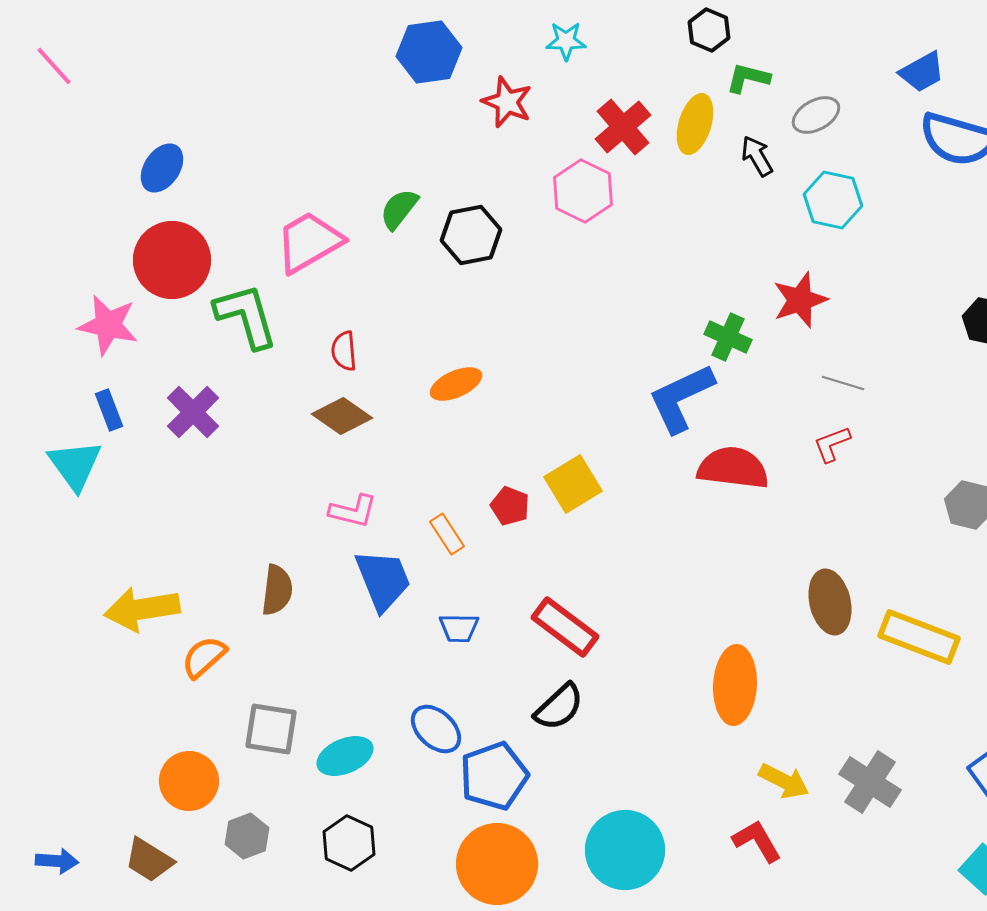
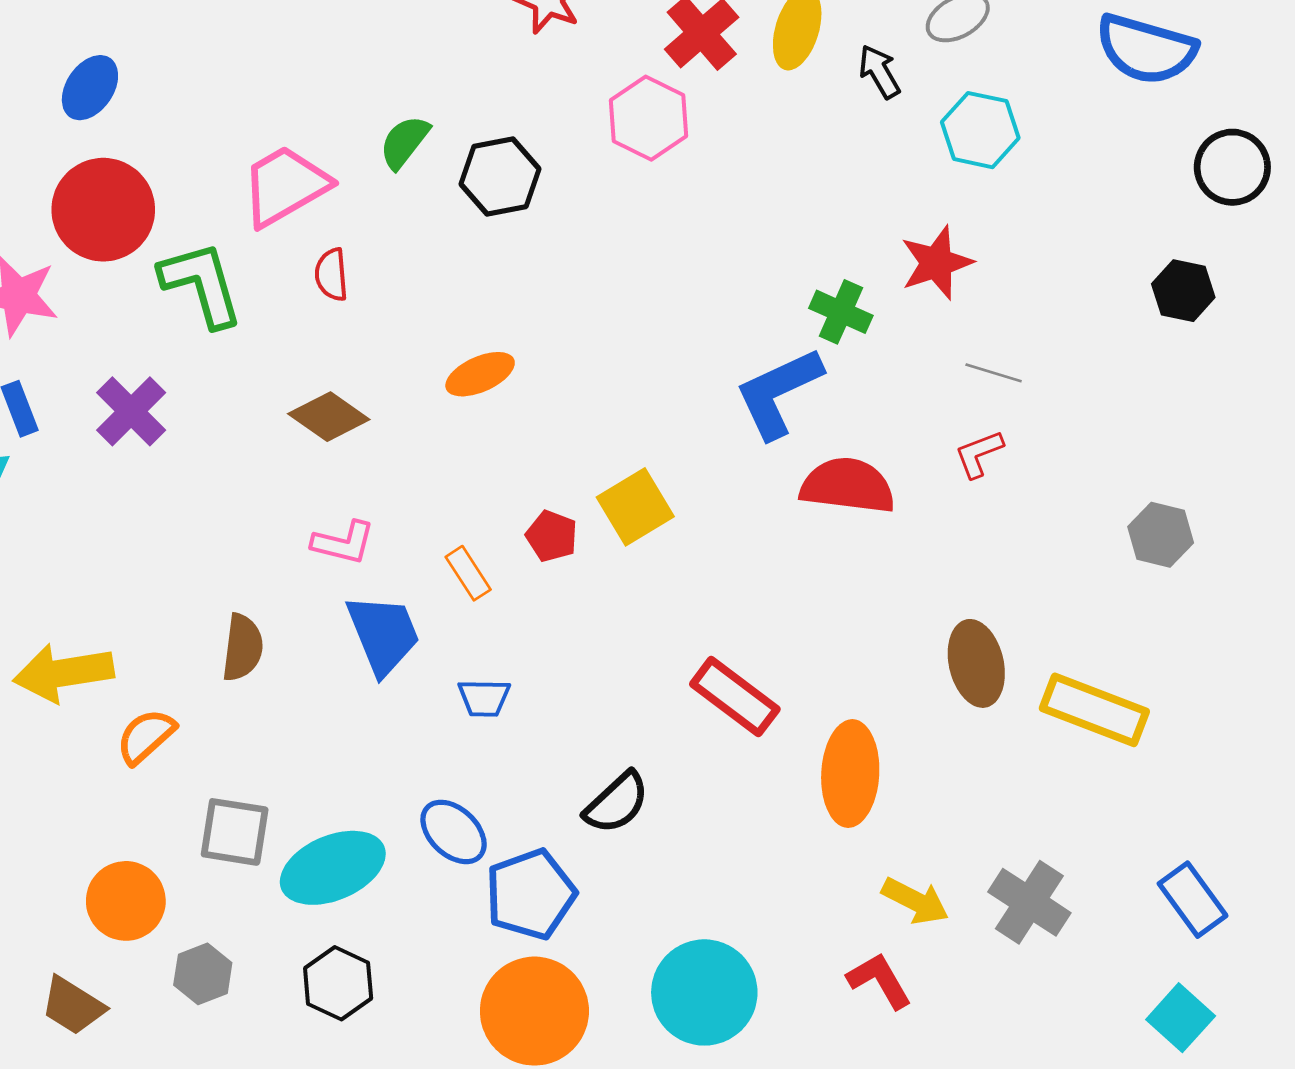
red semicircle: (344, 351) -> (331, 275), moved
red rectangle: (565, 627) -> (735, 697), moved
cyan ellipse: (345, 756) -> (333, 868), size x1.4

